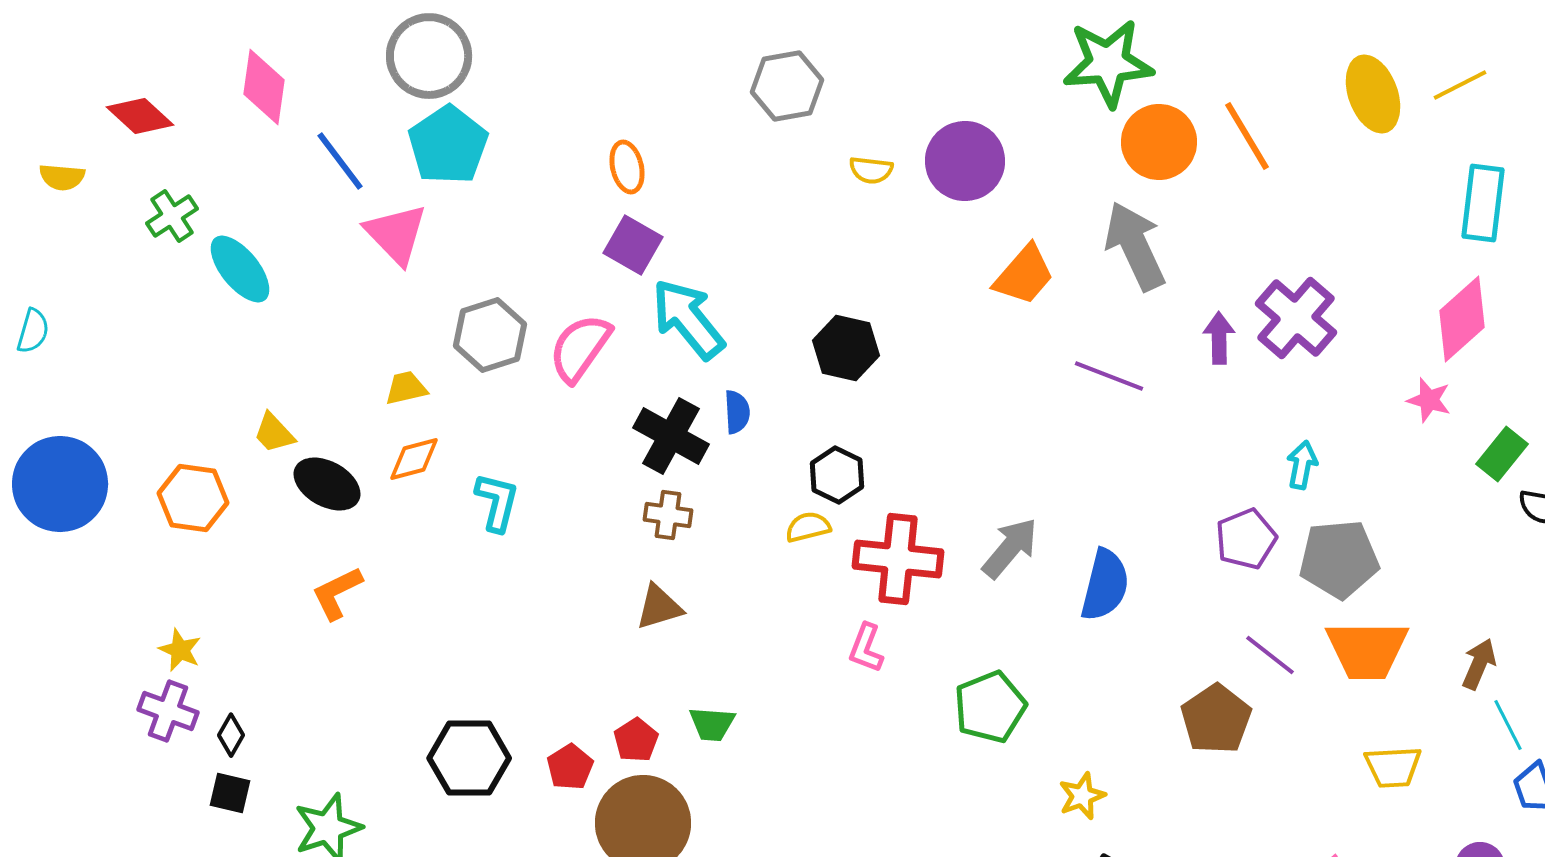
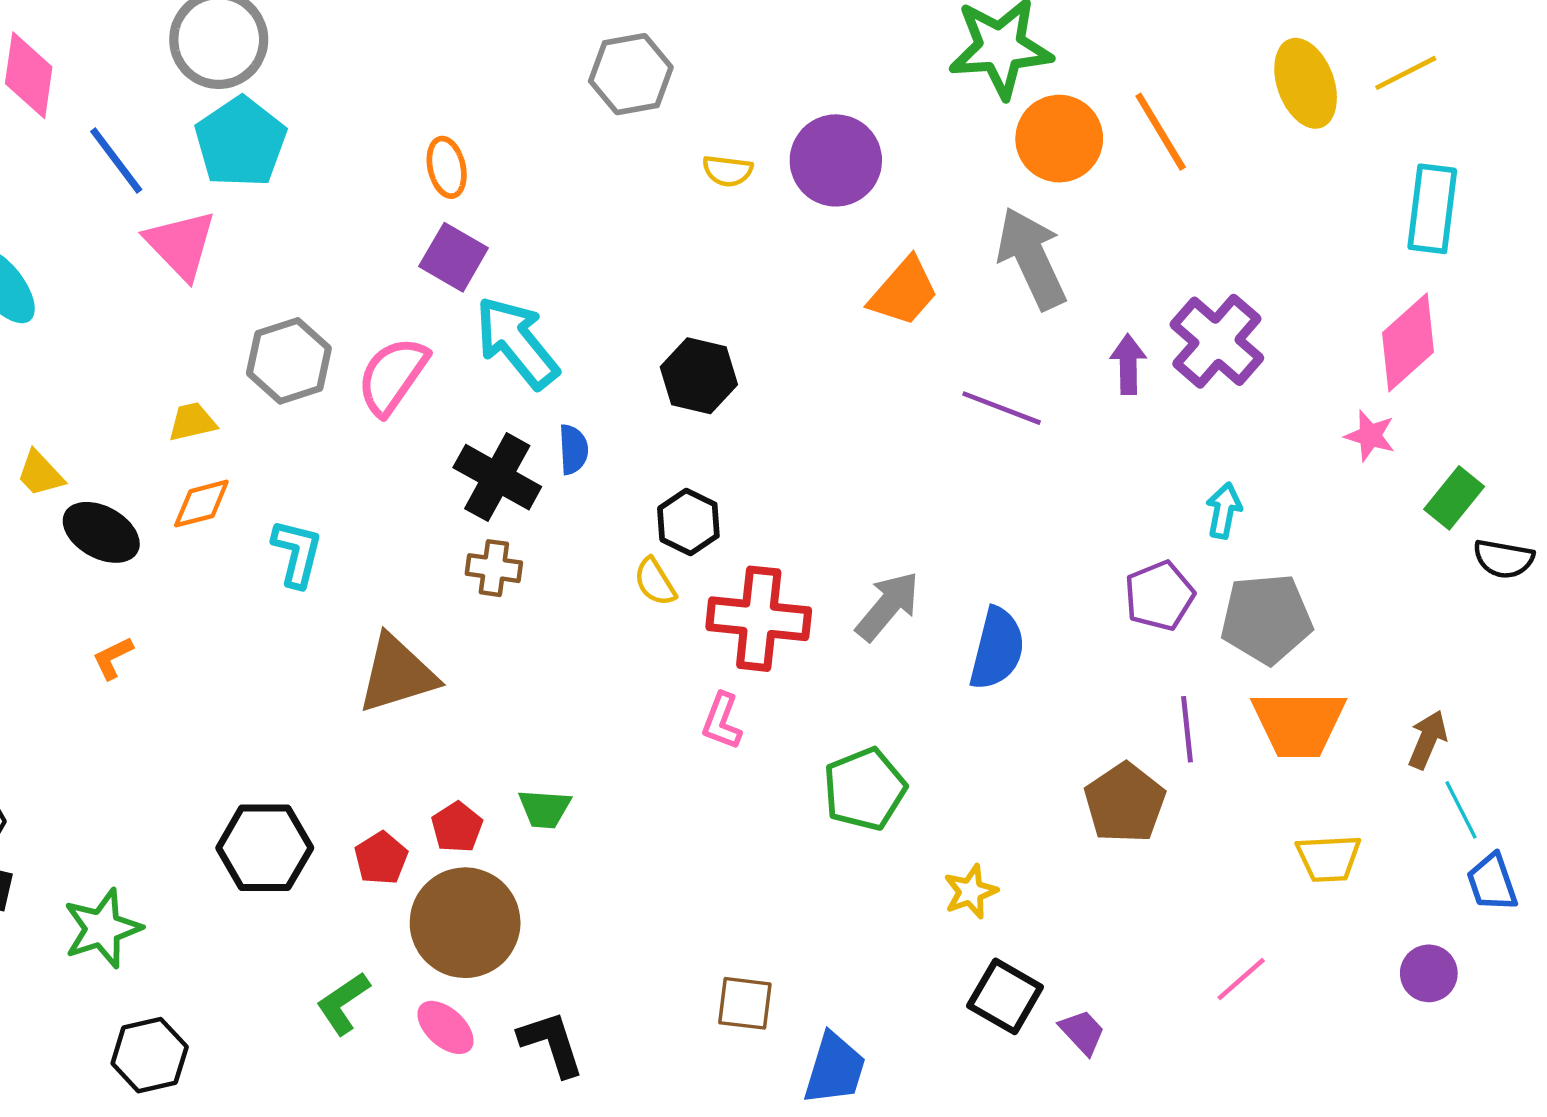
yellow semicircle: (808, 527) -> (655, 582), turned -108
orange L-shape: (337, 593) -> (113, 658), size x0.7
brown triangle: (659, 607) -> (397, 674), moved, size x1.5
purple line: (1270, 655) -> (1187, 729), turned 46

